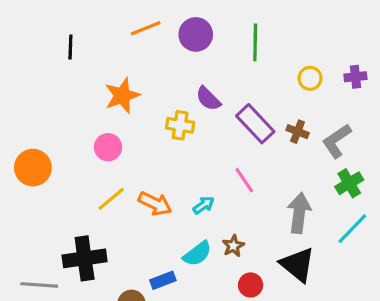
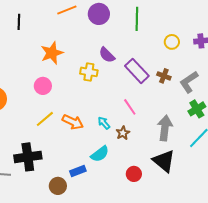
cyan arrow: (204, 205) -> (104, 123), turned -96
brown star: (233, 246) -> (123, 133), moved

